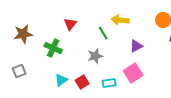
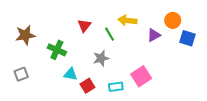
red triangle: (70, 24) -> (84, 26), moved
purple triangle: (136, 46) -> (154, 35), moved
cyan triangle: (61, 80) -> (71, 74), moved, turned 48

